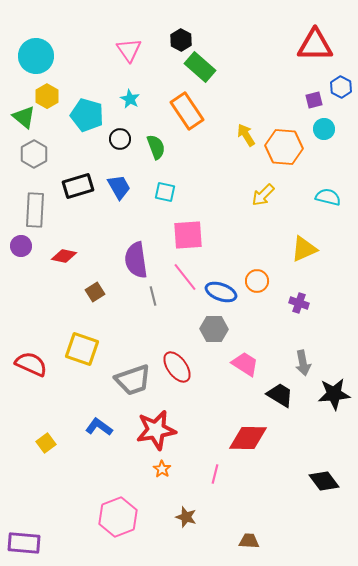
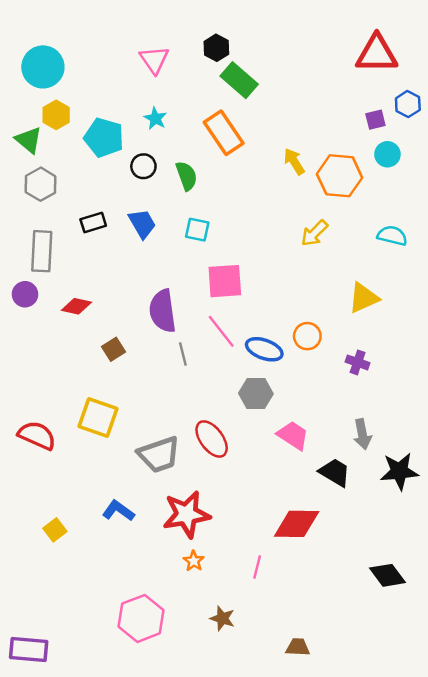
black rectangle: (78, 186) -> (93, 222), size x0.7

